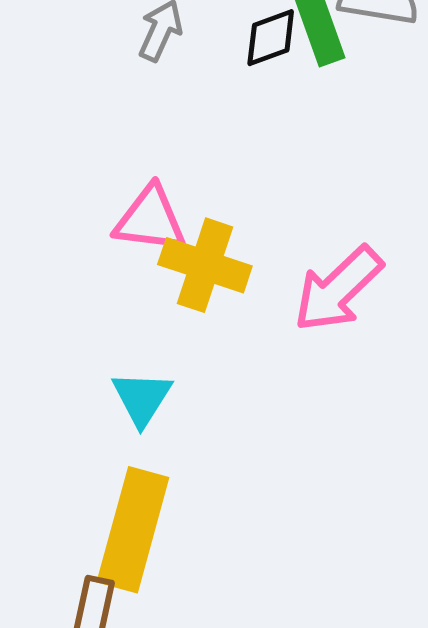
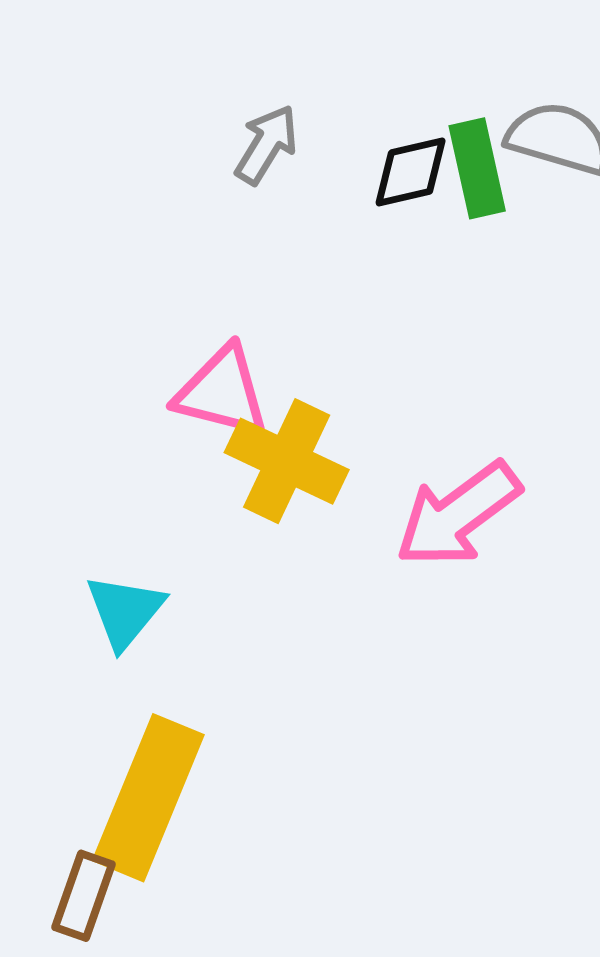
cyan triangle: (142, 398) -> (125, 611), moved

